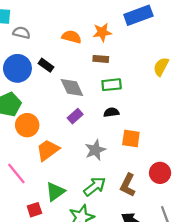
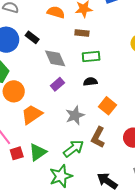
orange square: (131, 139) -> (108, 106), turned 30
brown L-shape: (128, 185) -> (98, 137), moved
red square: (34, 210) -> (17, 153), moved

